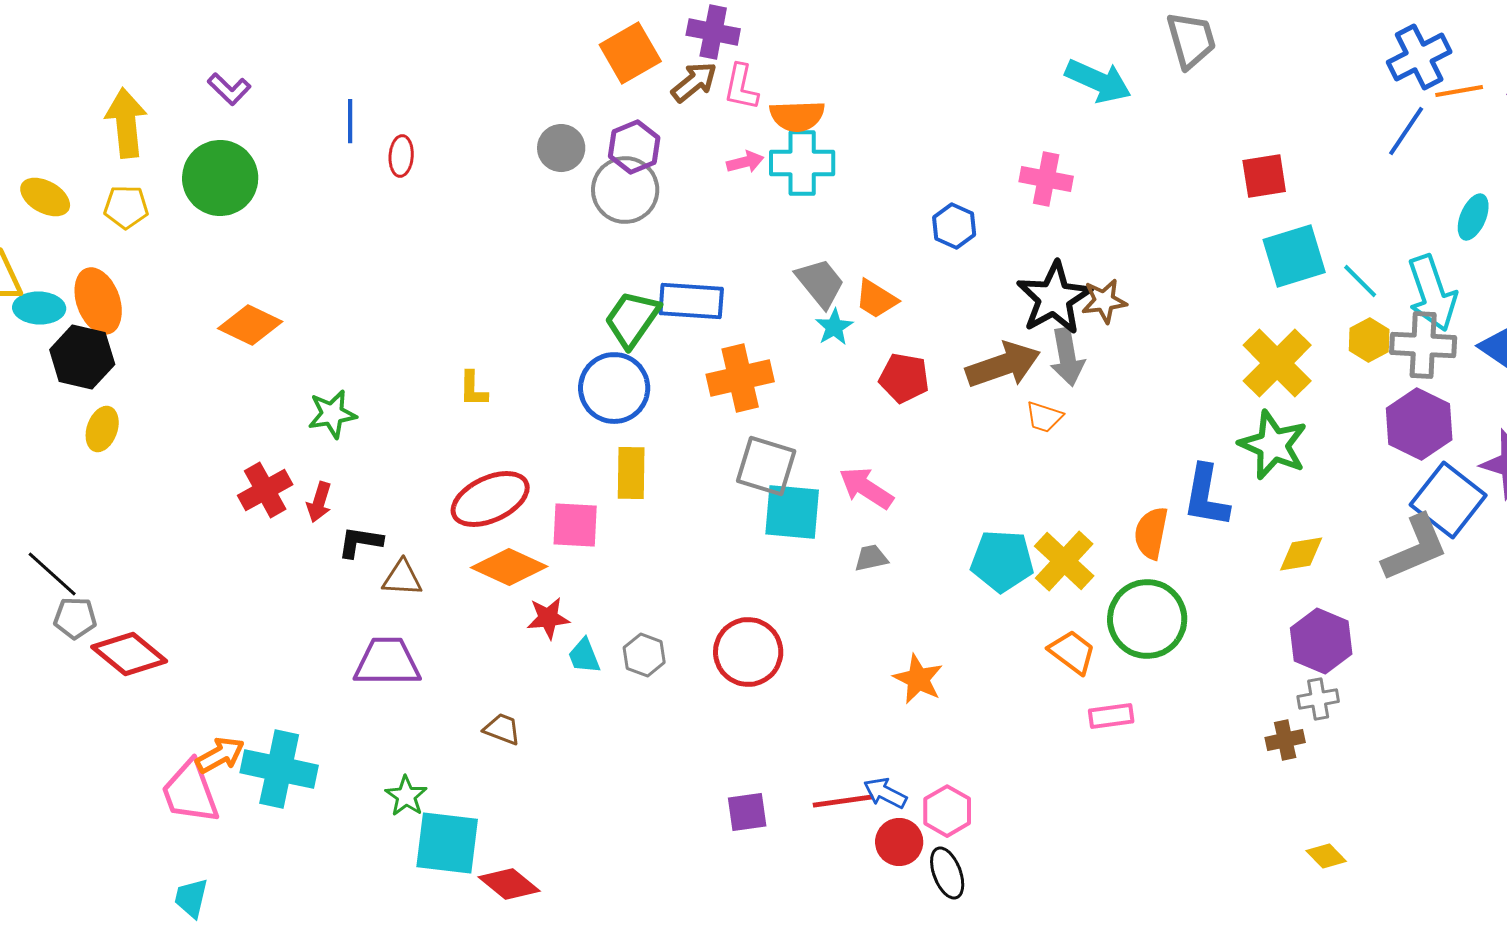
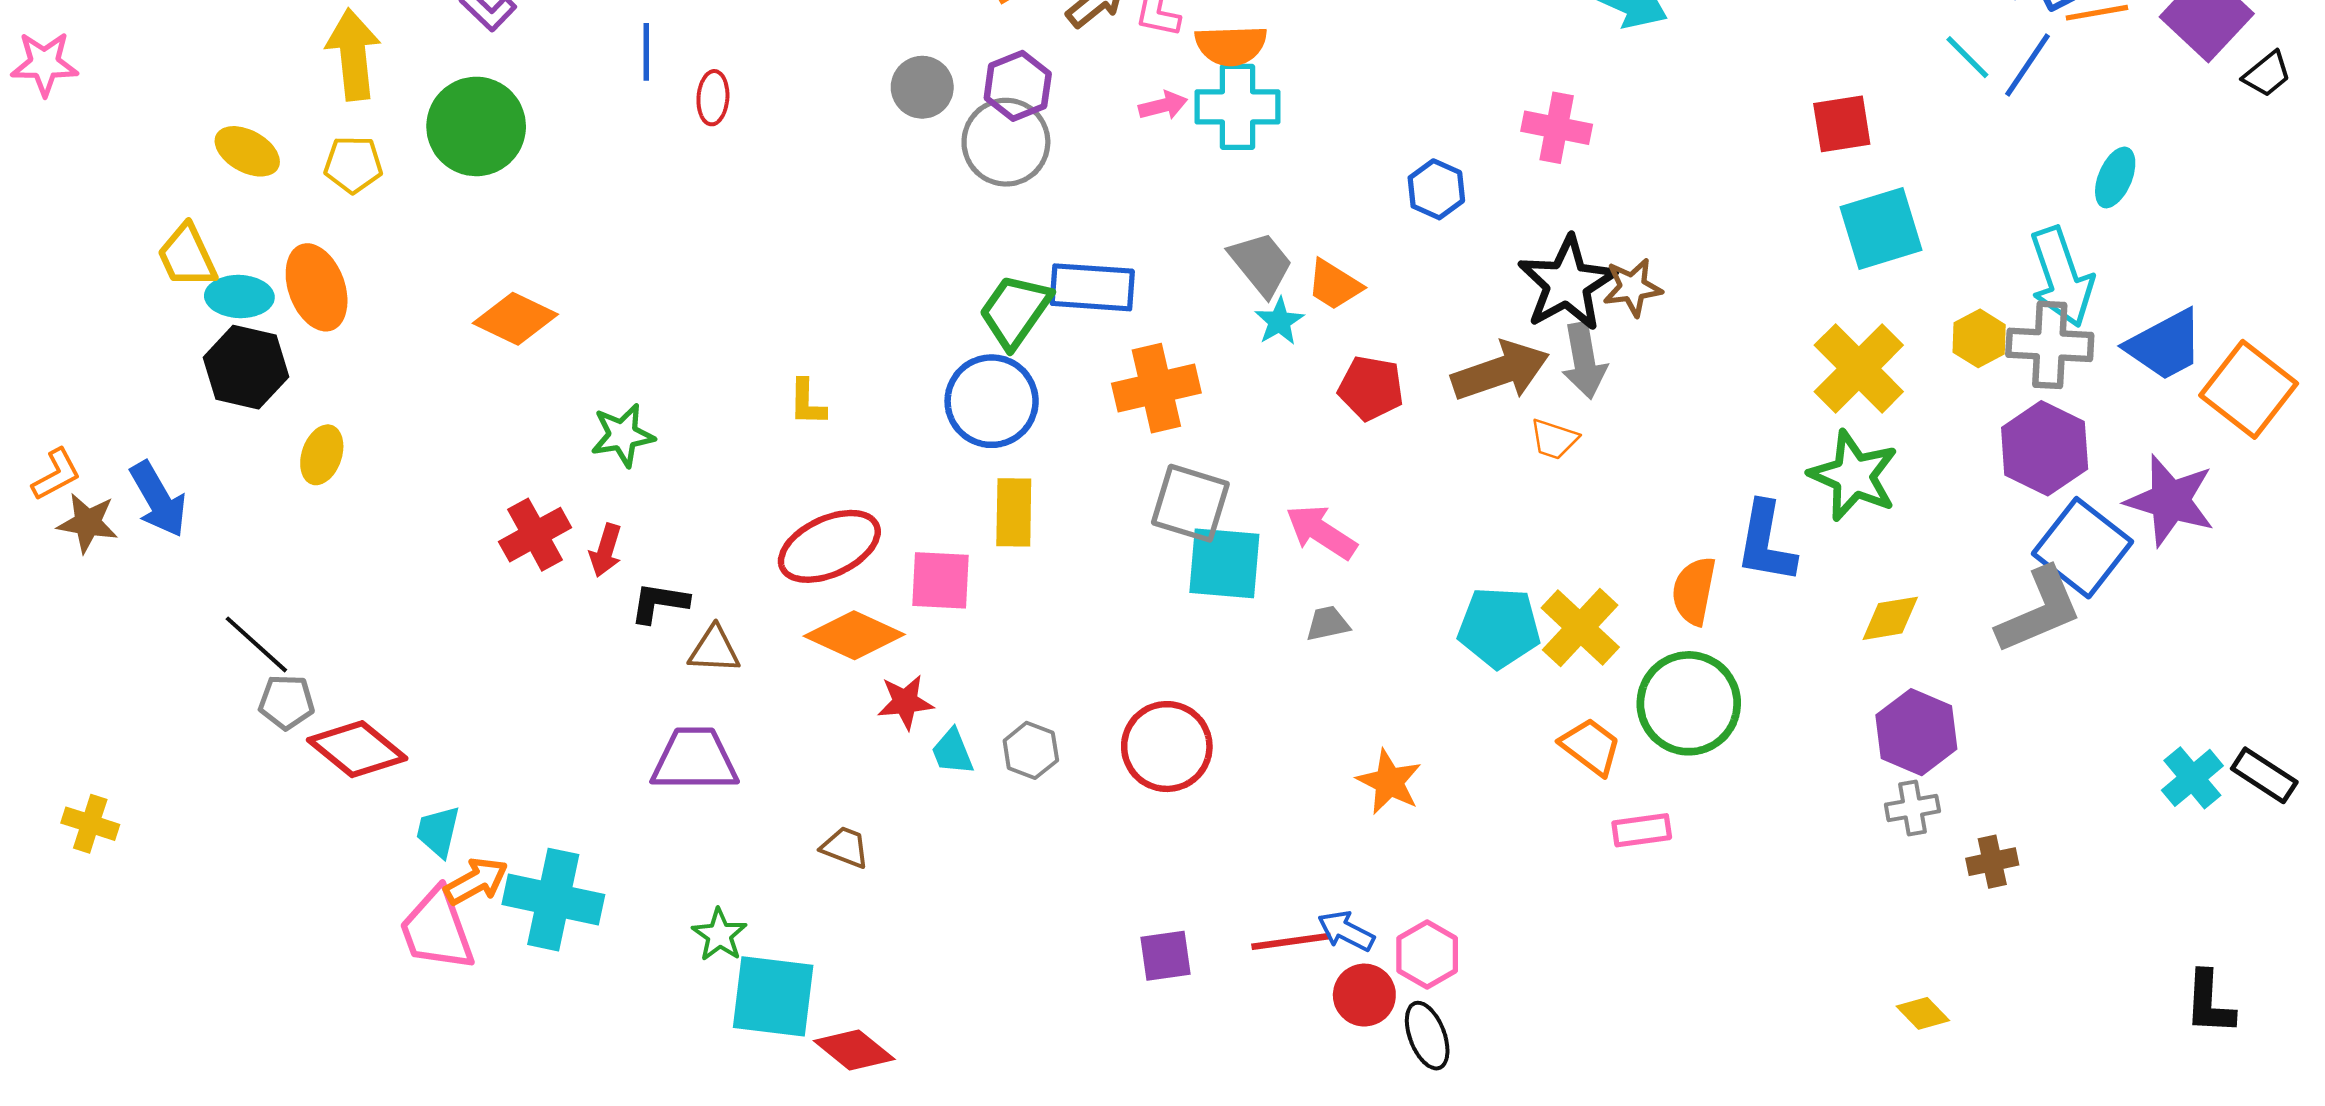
cyan line: (1360, 281) -> (1967, 57), moved
black hexagon: (82, 357) -> (246, 367), moved
brown cross: (1285, 740) -> (1992, 862), moved
cyan trapezoid: (191, 898) -> (438, 832), moved

